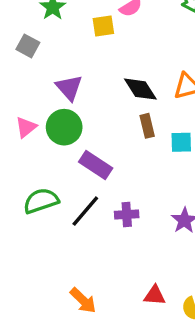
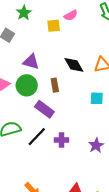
purple triangle: (69, 88) -> (31, 62), turned -36
brown rectangle: (147, 126) -> (55, 85), moved

